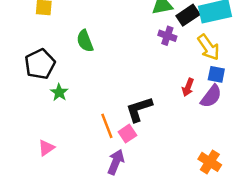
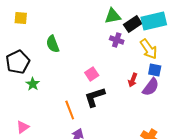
pink square: (127, 134) -> (92, 74), moved

